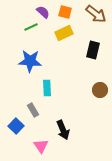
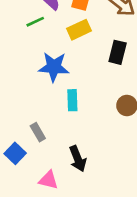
blue star: (30, 61) -> (54, 67), moved
cyan rectangle: (47, 88) -> (72, 100), moved
pink triangle: (41, 146) -> (48, 180), turned -42

